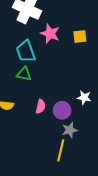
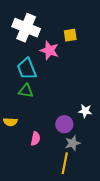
yellow square: (80, 37) -> (70, 35), moved
pink semicircle: (41, 106) -> (35, 139), moved

